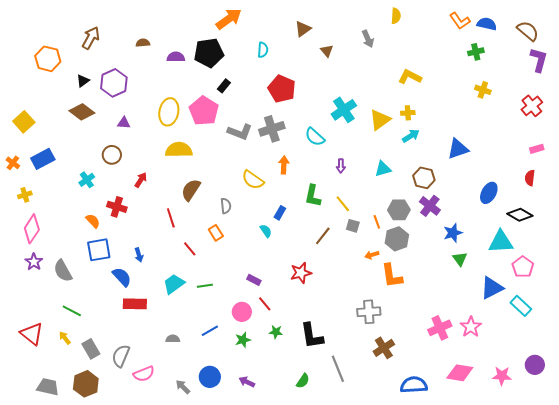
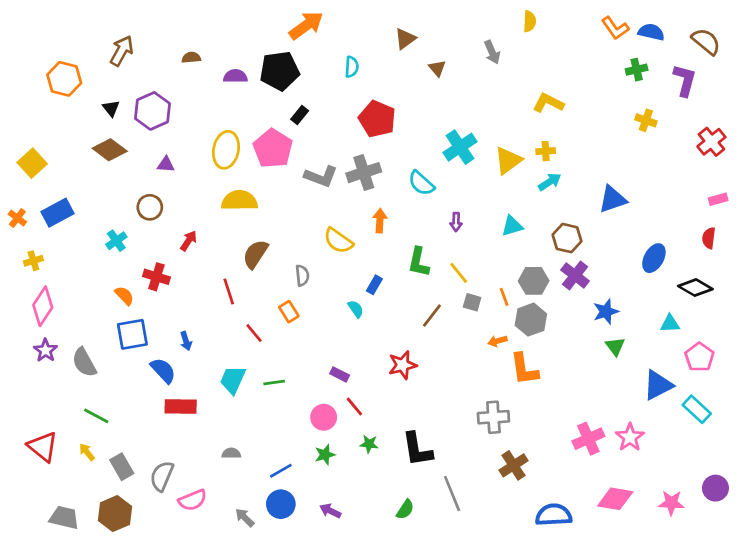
purple L-shape: (539, 60) -> (685, 80), moved
black triangle: (83, 81) -> (111, 108), turned -32
cyan triangle: (501, 242) -> (670, 324), size x0.6
cyan trapezoid: (174, 284) -> (233, 380), turned -30
blue line: (210, 331) -> (281, 471), moved

